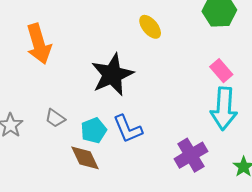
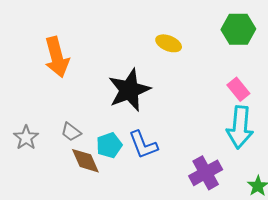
yellow ellipse: (150, 27) -> (169, 43), turned -30
brown diamond: (85, 158) -> (85, 161), moved

